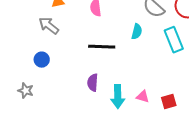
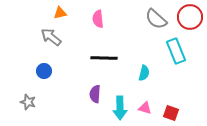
cyan semicircle: (137, 32) -> (144, 73), moved
red square: (169, 102) -> (171, 113), turned 35

